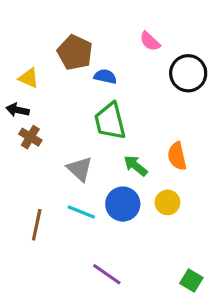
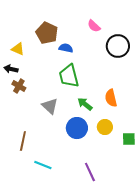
cyan line: (81, 212) -> (43, 165), moved
purple line: (107, 274) -> (90, 172), moved, turned 30
green square: (191, 281) -> (129, 139), moved, turned -32

